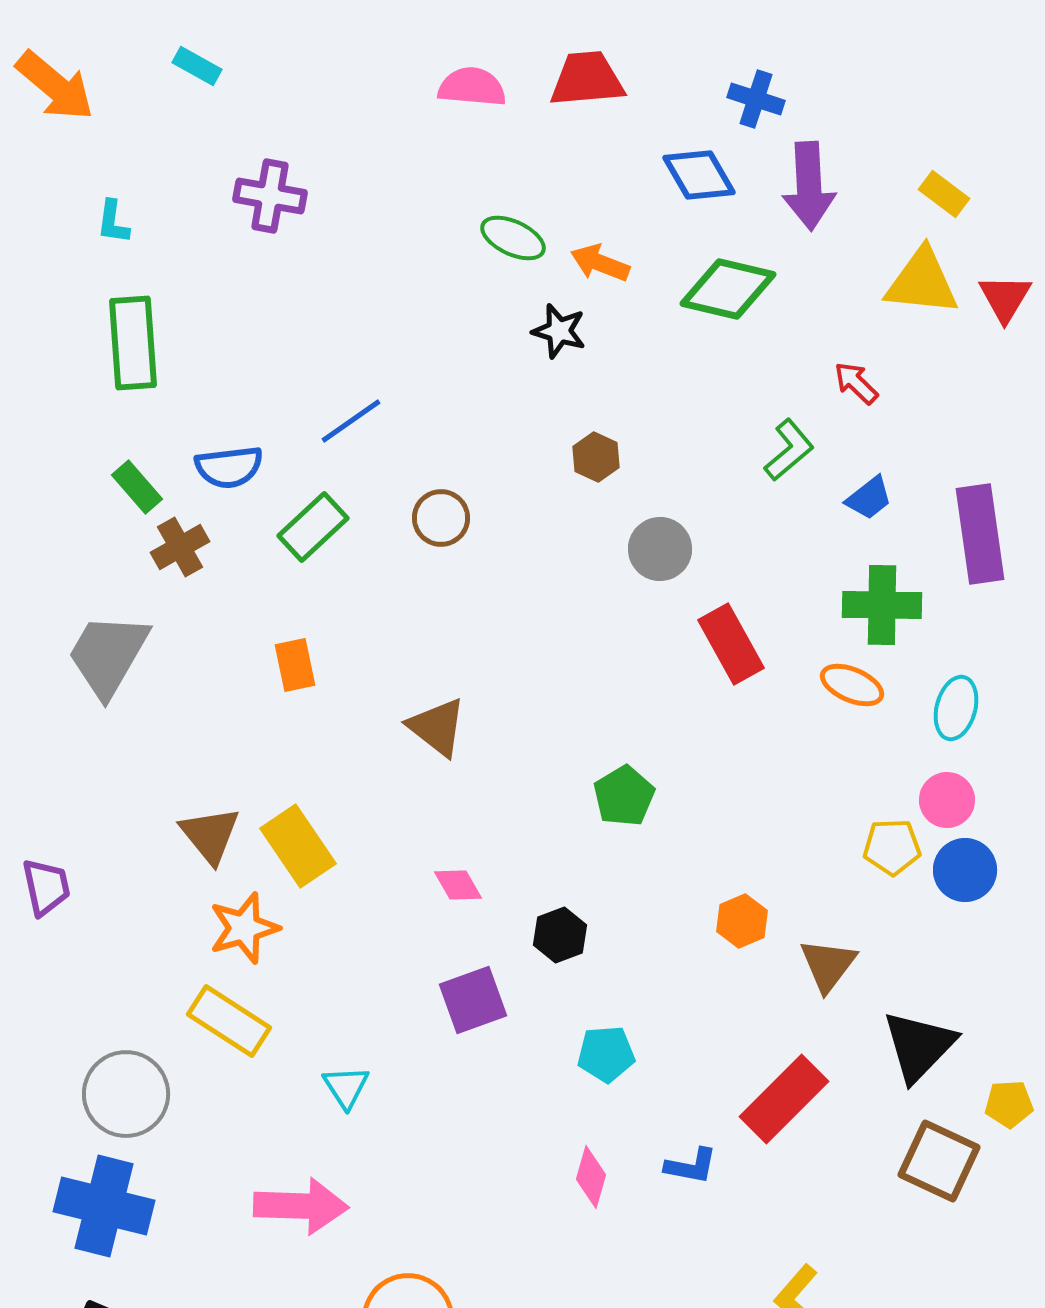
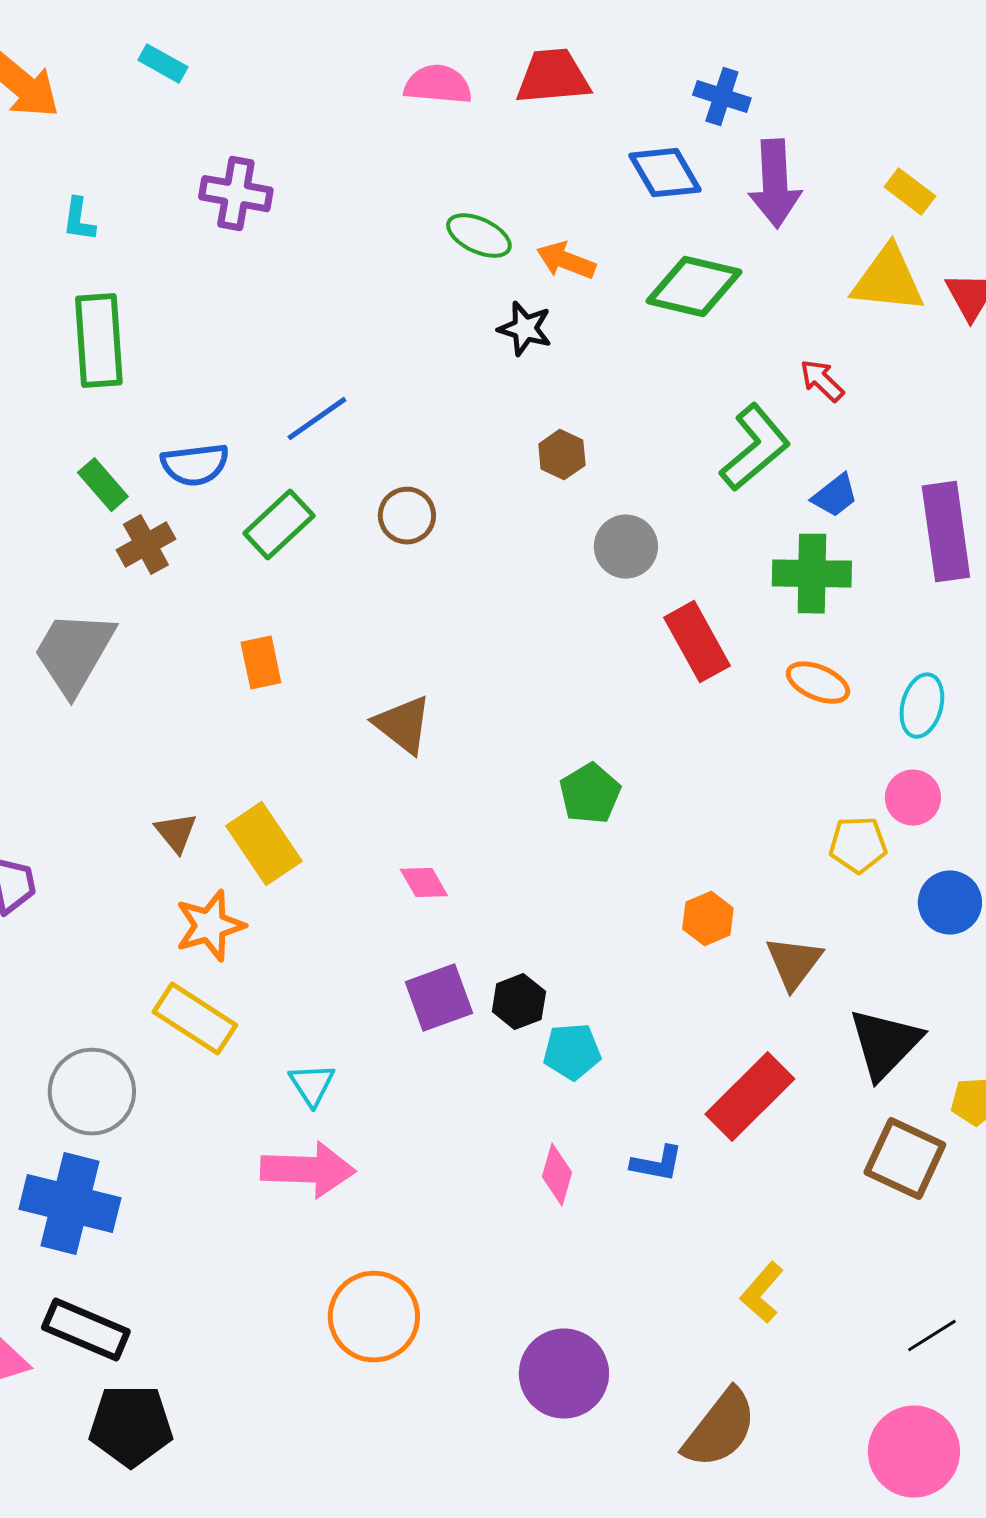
green L-shape: (789, 450) -> (755, 448), size x1.4
green cross: (882, 605) -> (812, 574), moved
brown triangle: (210, 835) -> (176, 833), size x0.7
blue circle: (965, 870) -> (950, 903), moved
black hexagon: (560, 935) -> (519, 1002), moved
pink arrow: (301, 1206) -> (308, 1170), moved

